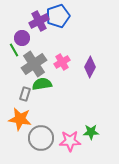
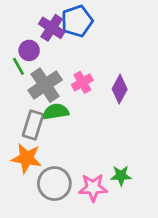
purple cross: (39, 21) -> (52, 28), turned -30
gray rectangle: (25, 94) -> (33, 125), size x1.5

